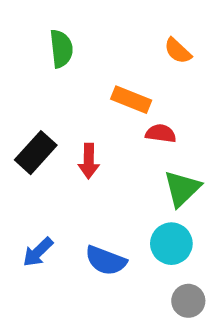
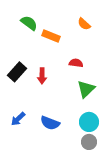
green semicircle: (61, 49) -> (29, 23), turned -48
orange rectangle: (131, 100) -> (51, 36), moved
cyan circle: (171, 244) -> (89, 122), moved

